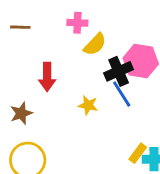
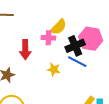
pink cross: (77, 23) -> (48, 38), moved
blue line: (122, 94) -> (77, 62), turned -30

